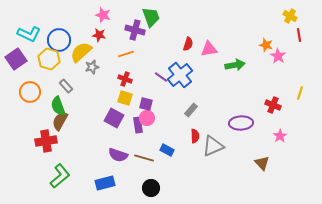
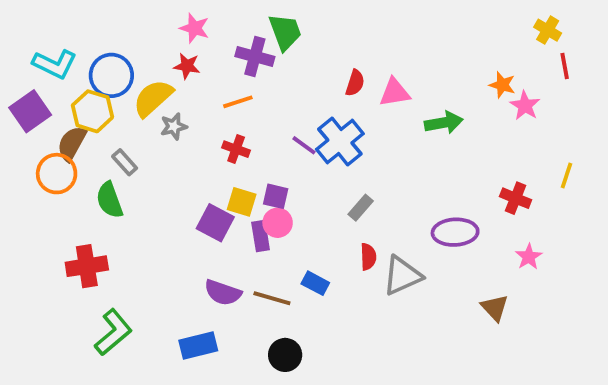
yellow square: (125, 98) -> (242, 202), moved
brown semicircle: (60, 121) -> (72, 143), moved

